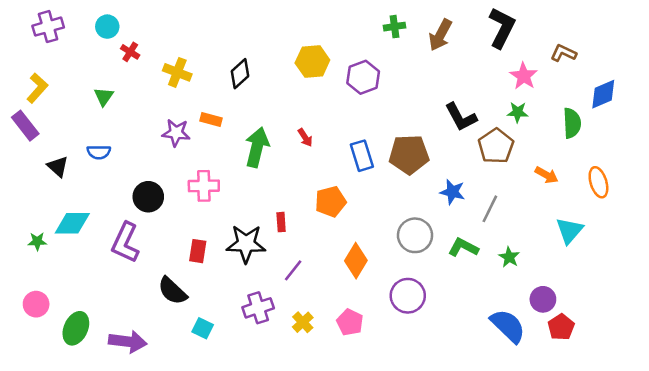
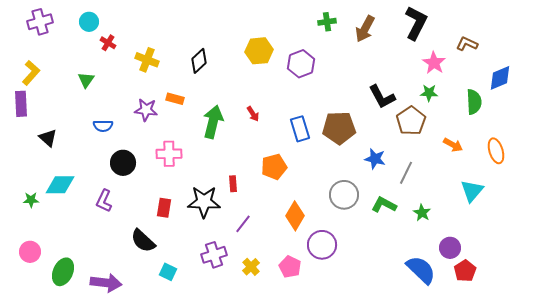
purple rectangle: (25, 126) -> (21, 104), turned 35
blue semicircle: (99, 152) -> (103, 126), moved
purple L-shape: (125, 243) -> (104, 201), size x0.7
purple circle: (408, 296) -> (322, 245), moved

